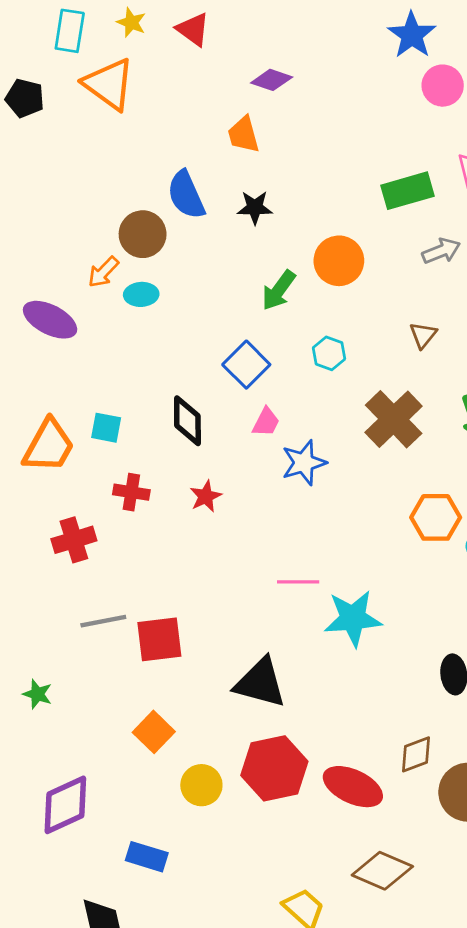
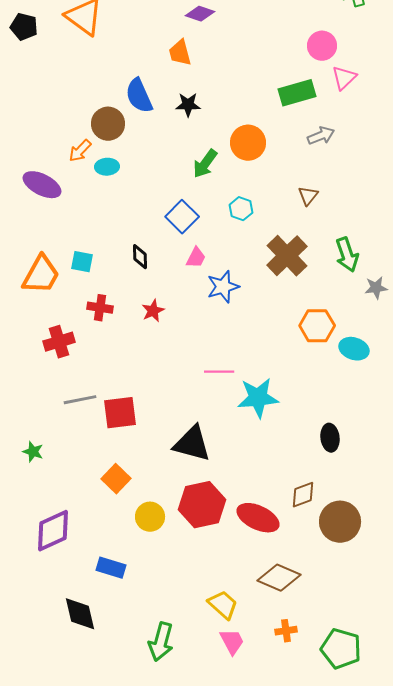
pink circle: (443, 86) -> (322, 46), moved
black diamond: (187, 421) -> (140, 257), size x0.7

